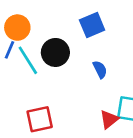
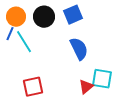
black circle: (55, 52) -> (44, 17), moved
blue semicircle: (100, 70) -> (79, 49), size x1.6

